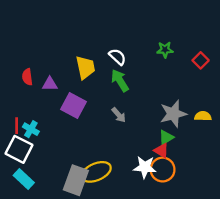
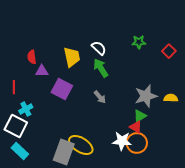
red semicircle: (27, 77) -> (32, 57), moved
red line: (17, 126) -> (14, 87), moved
cyan cross: (31, 129) -> (26, 109), turned 32
yellow ellipse: (96, 172) -> (81, 145), turned 55

